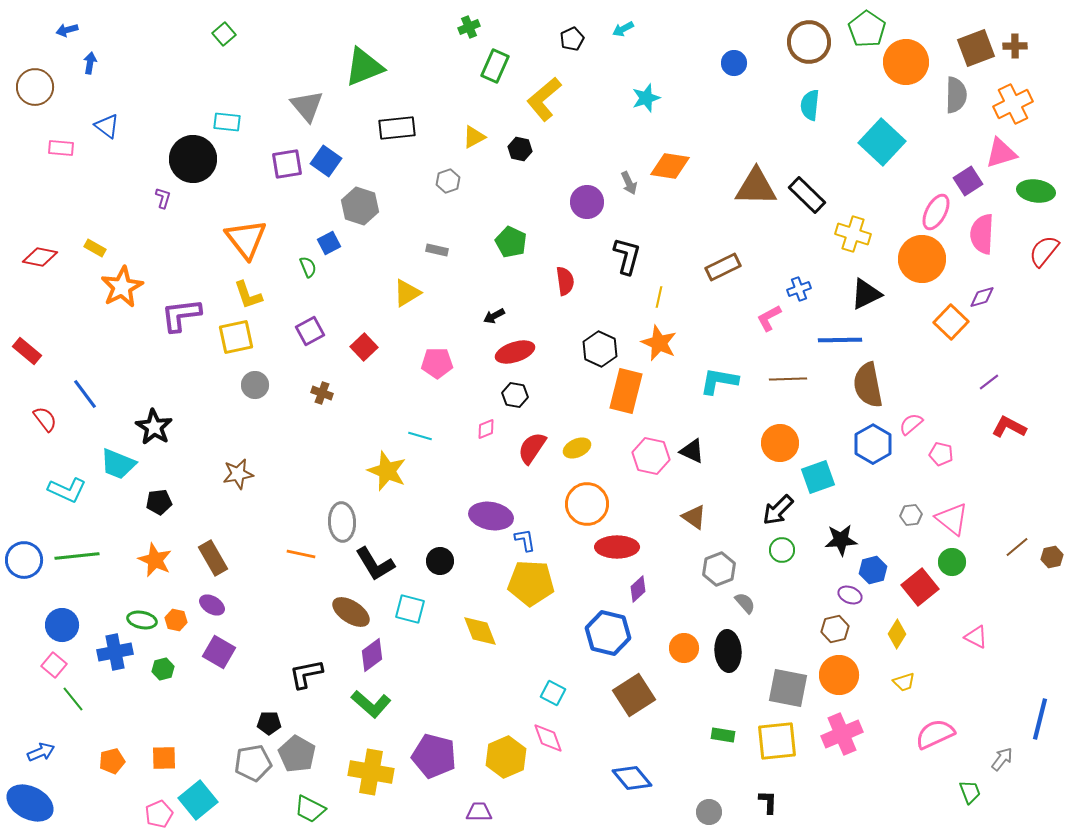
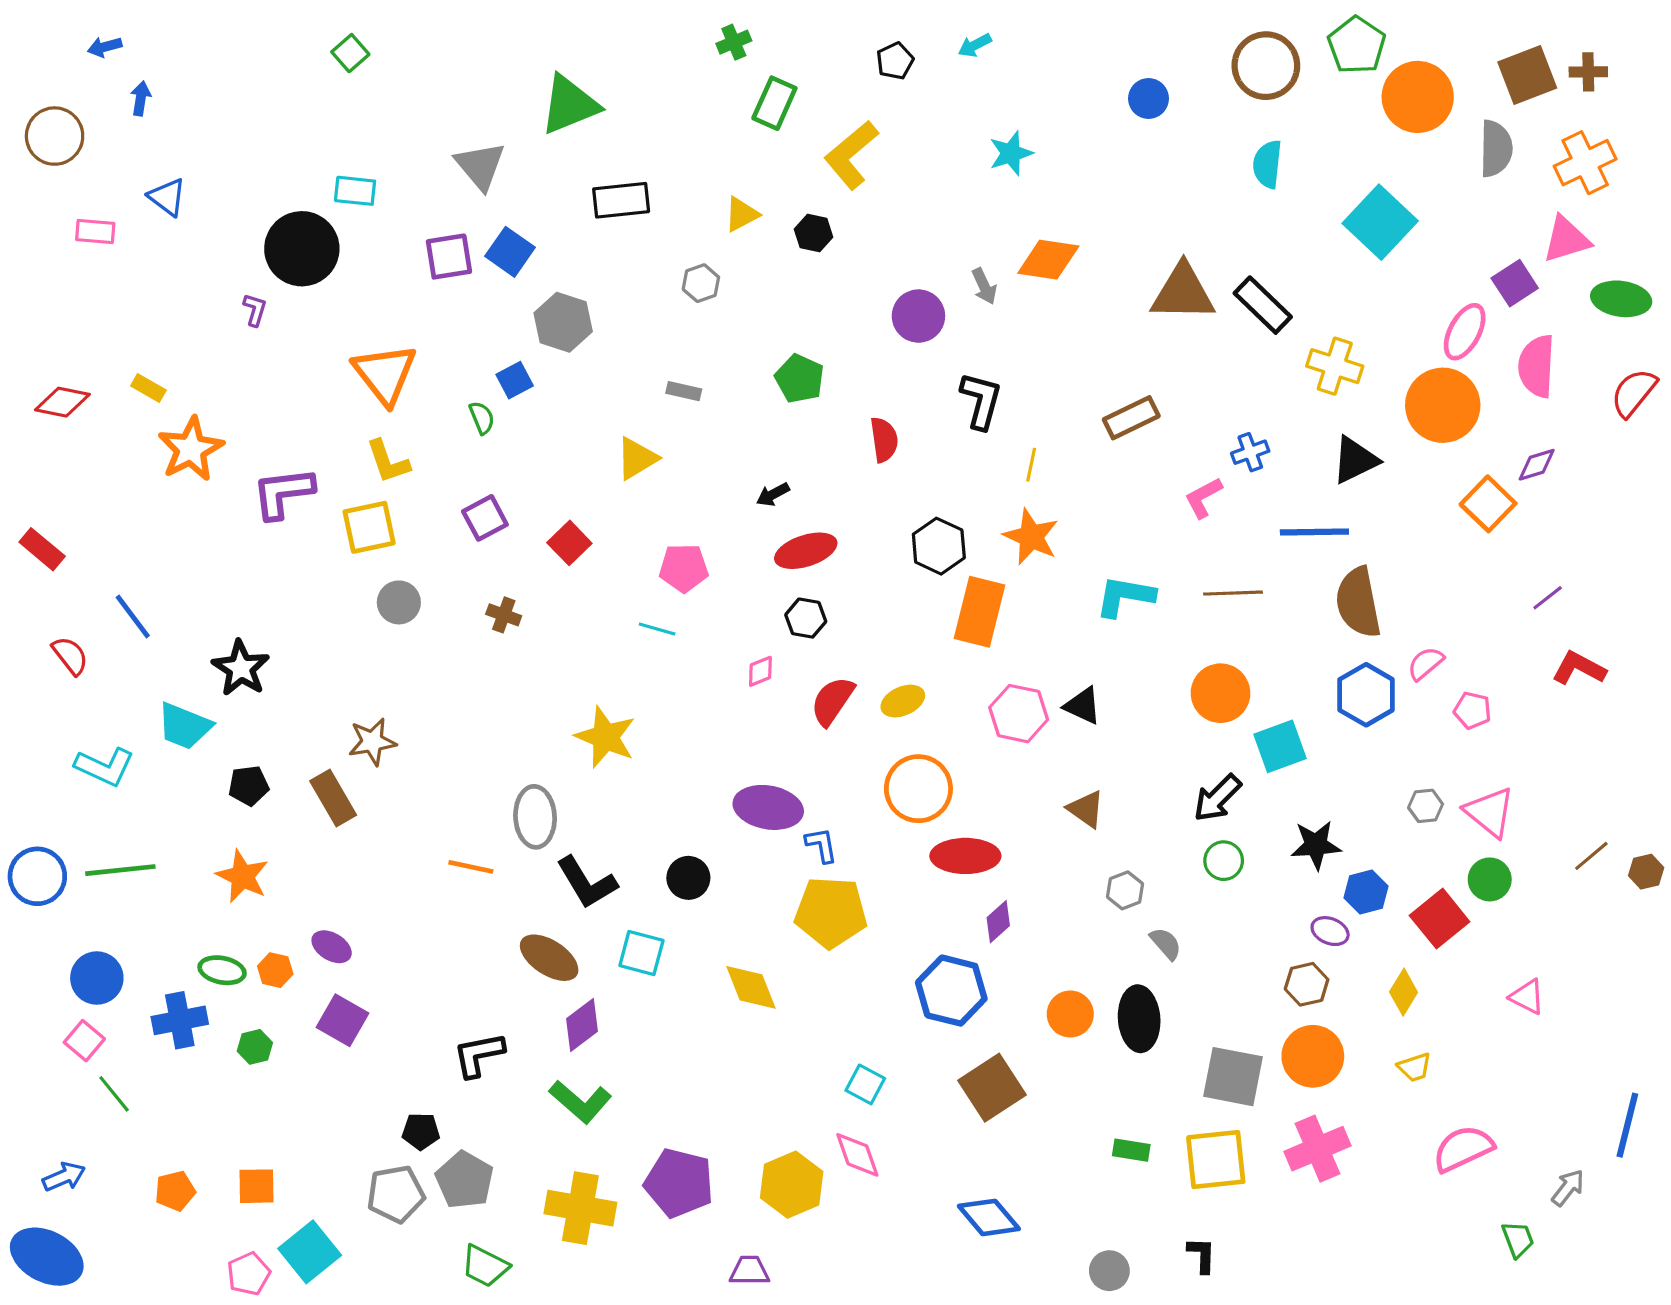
cyan line: (420, 436) -> (657, 629), moved
brown rectangle: (213, 558) -> (333, 798), moved
gray hexagon: (719, 569) -> (1125, 890), size x0.7

